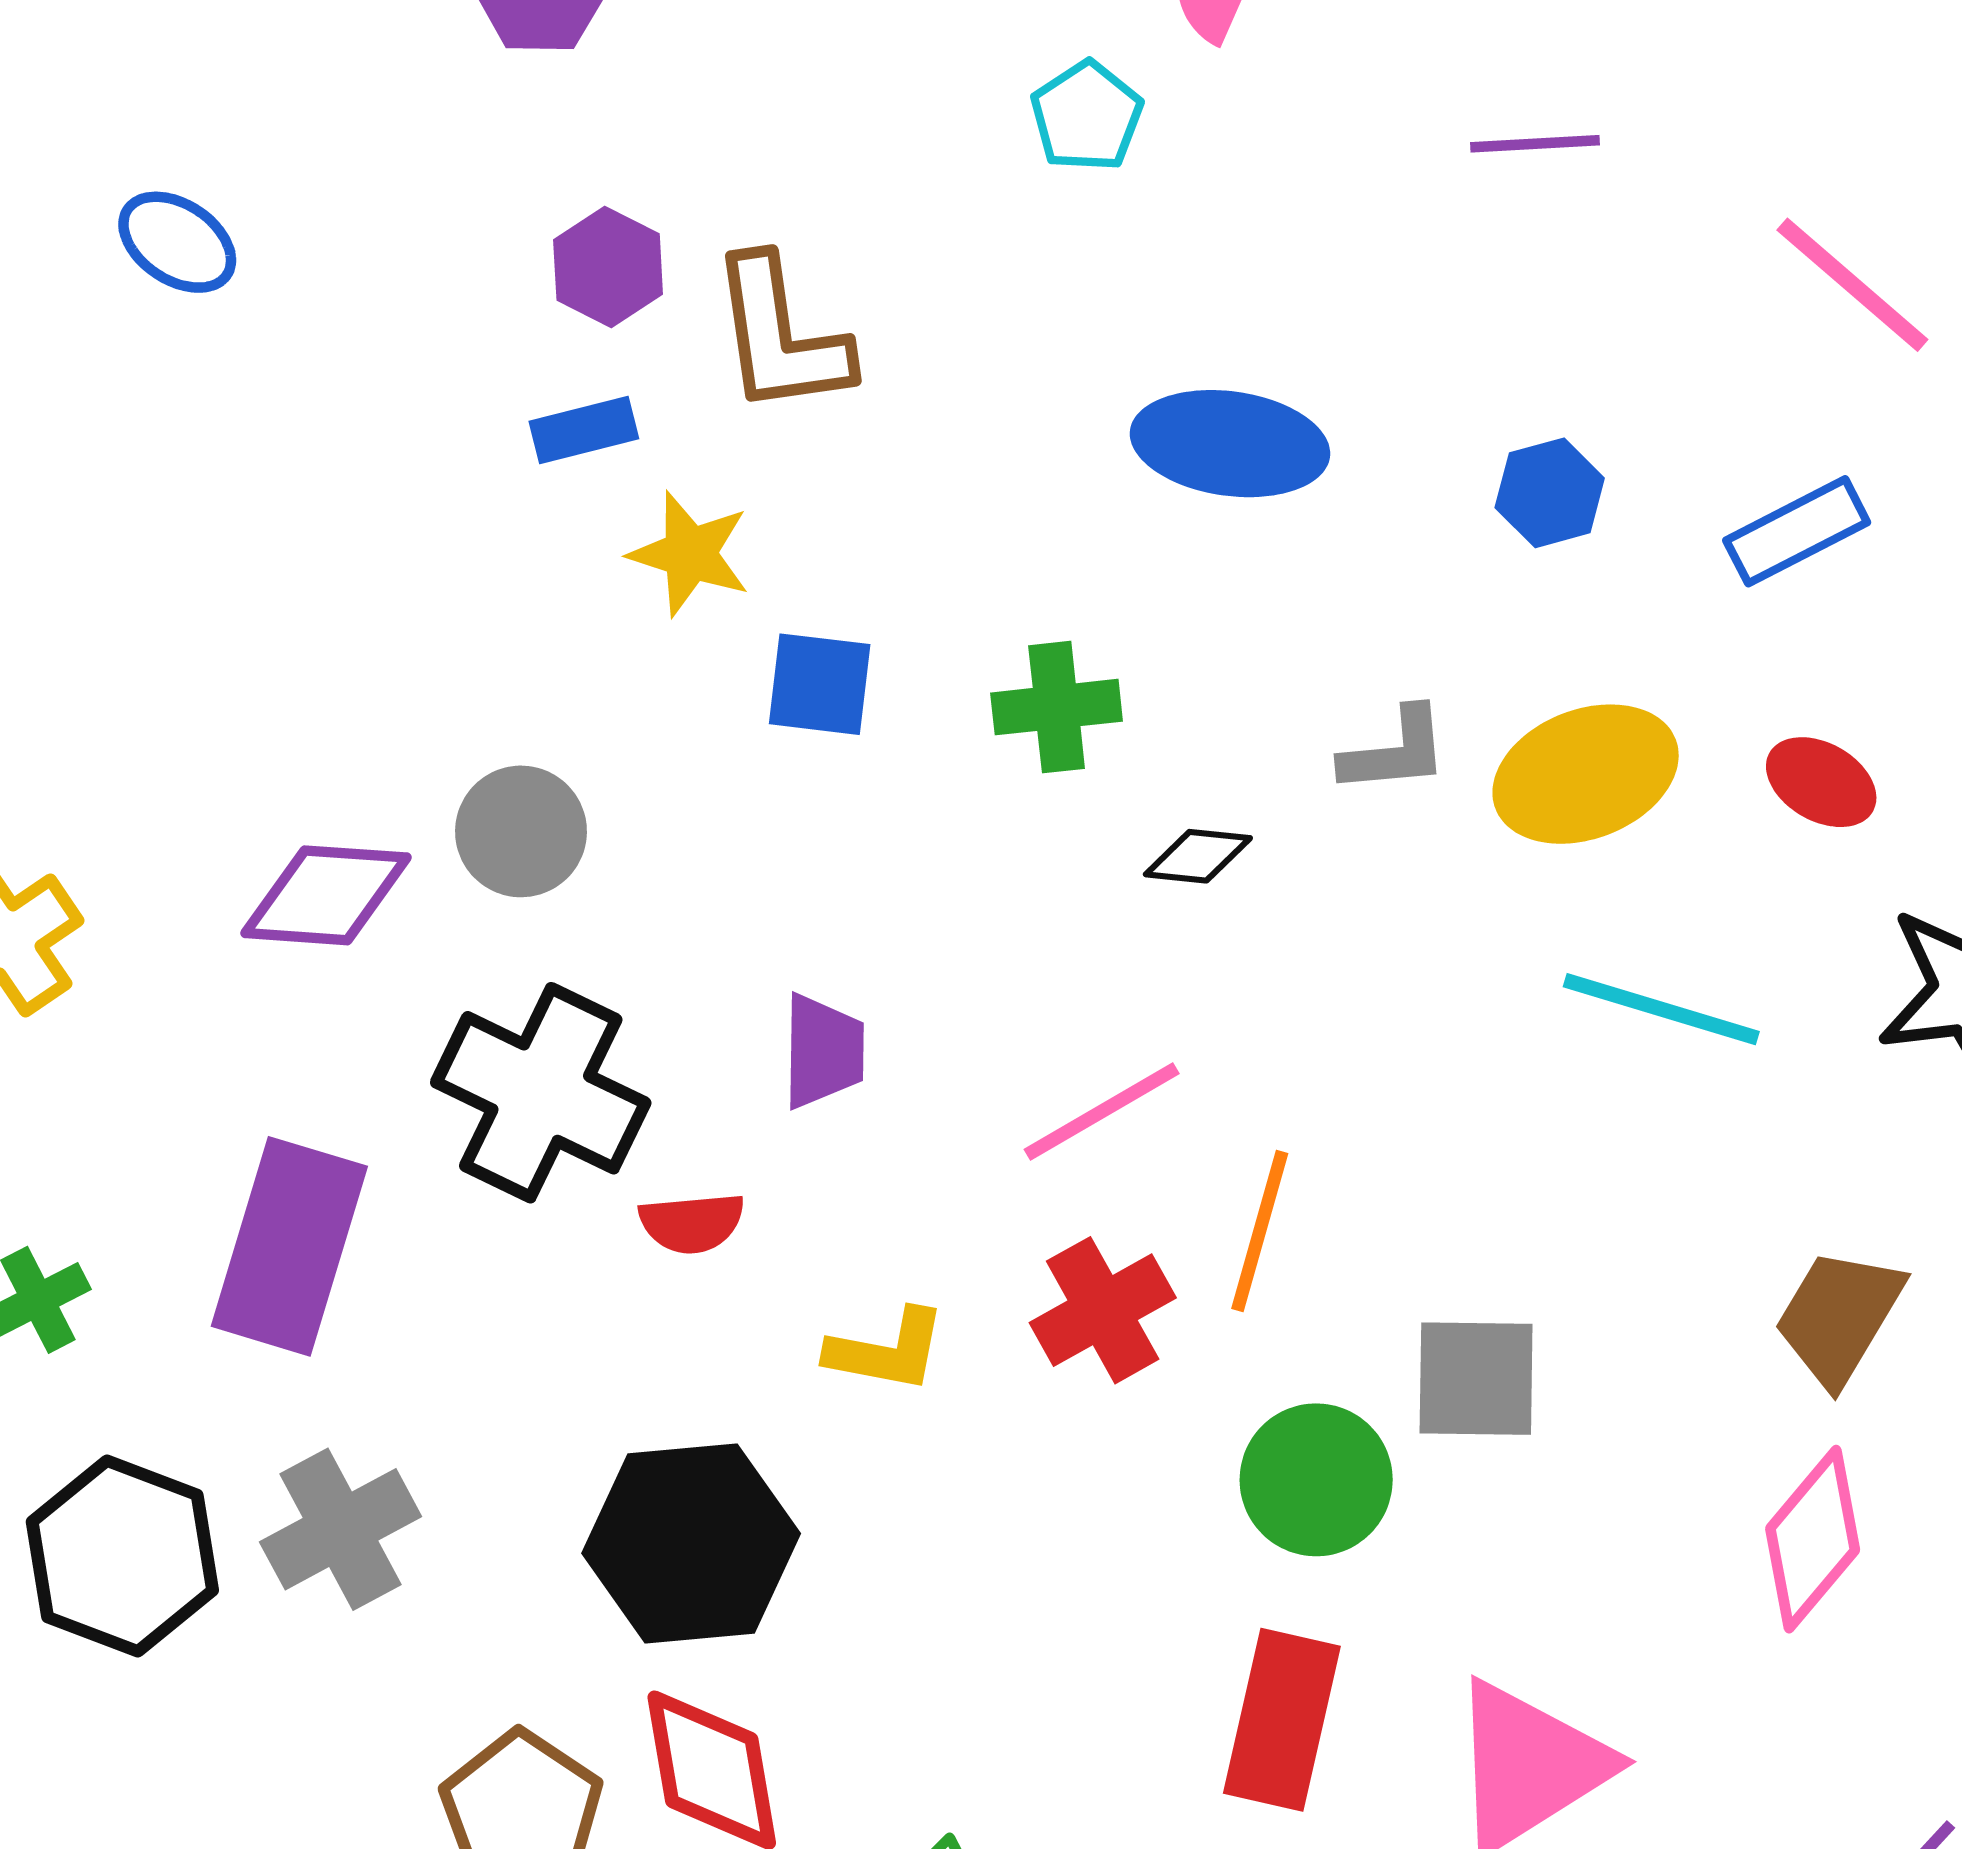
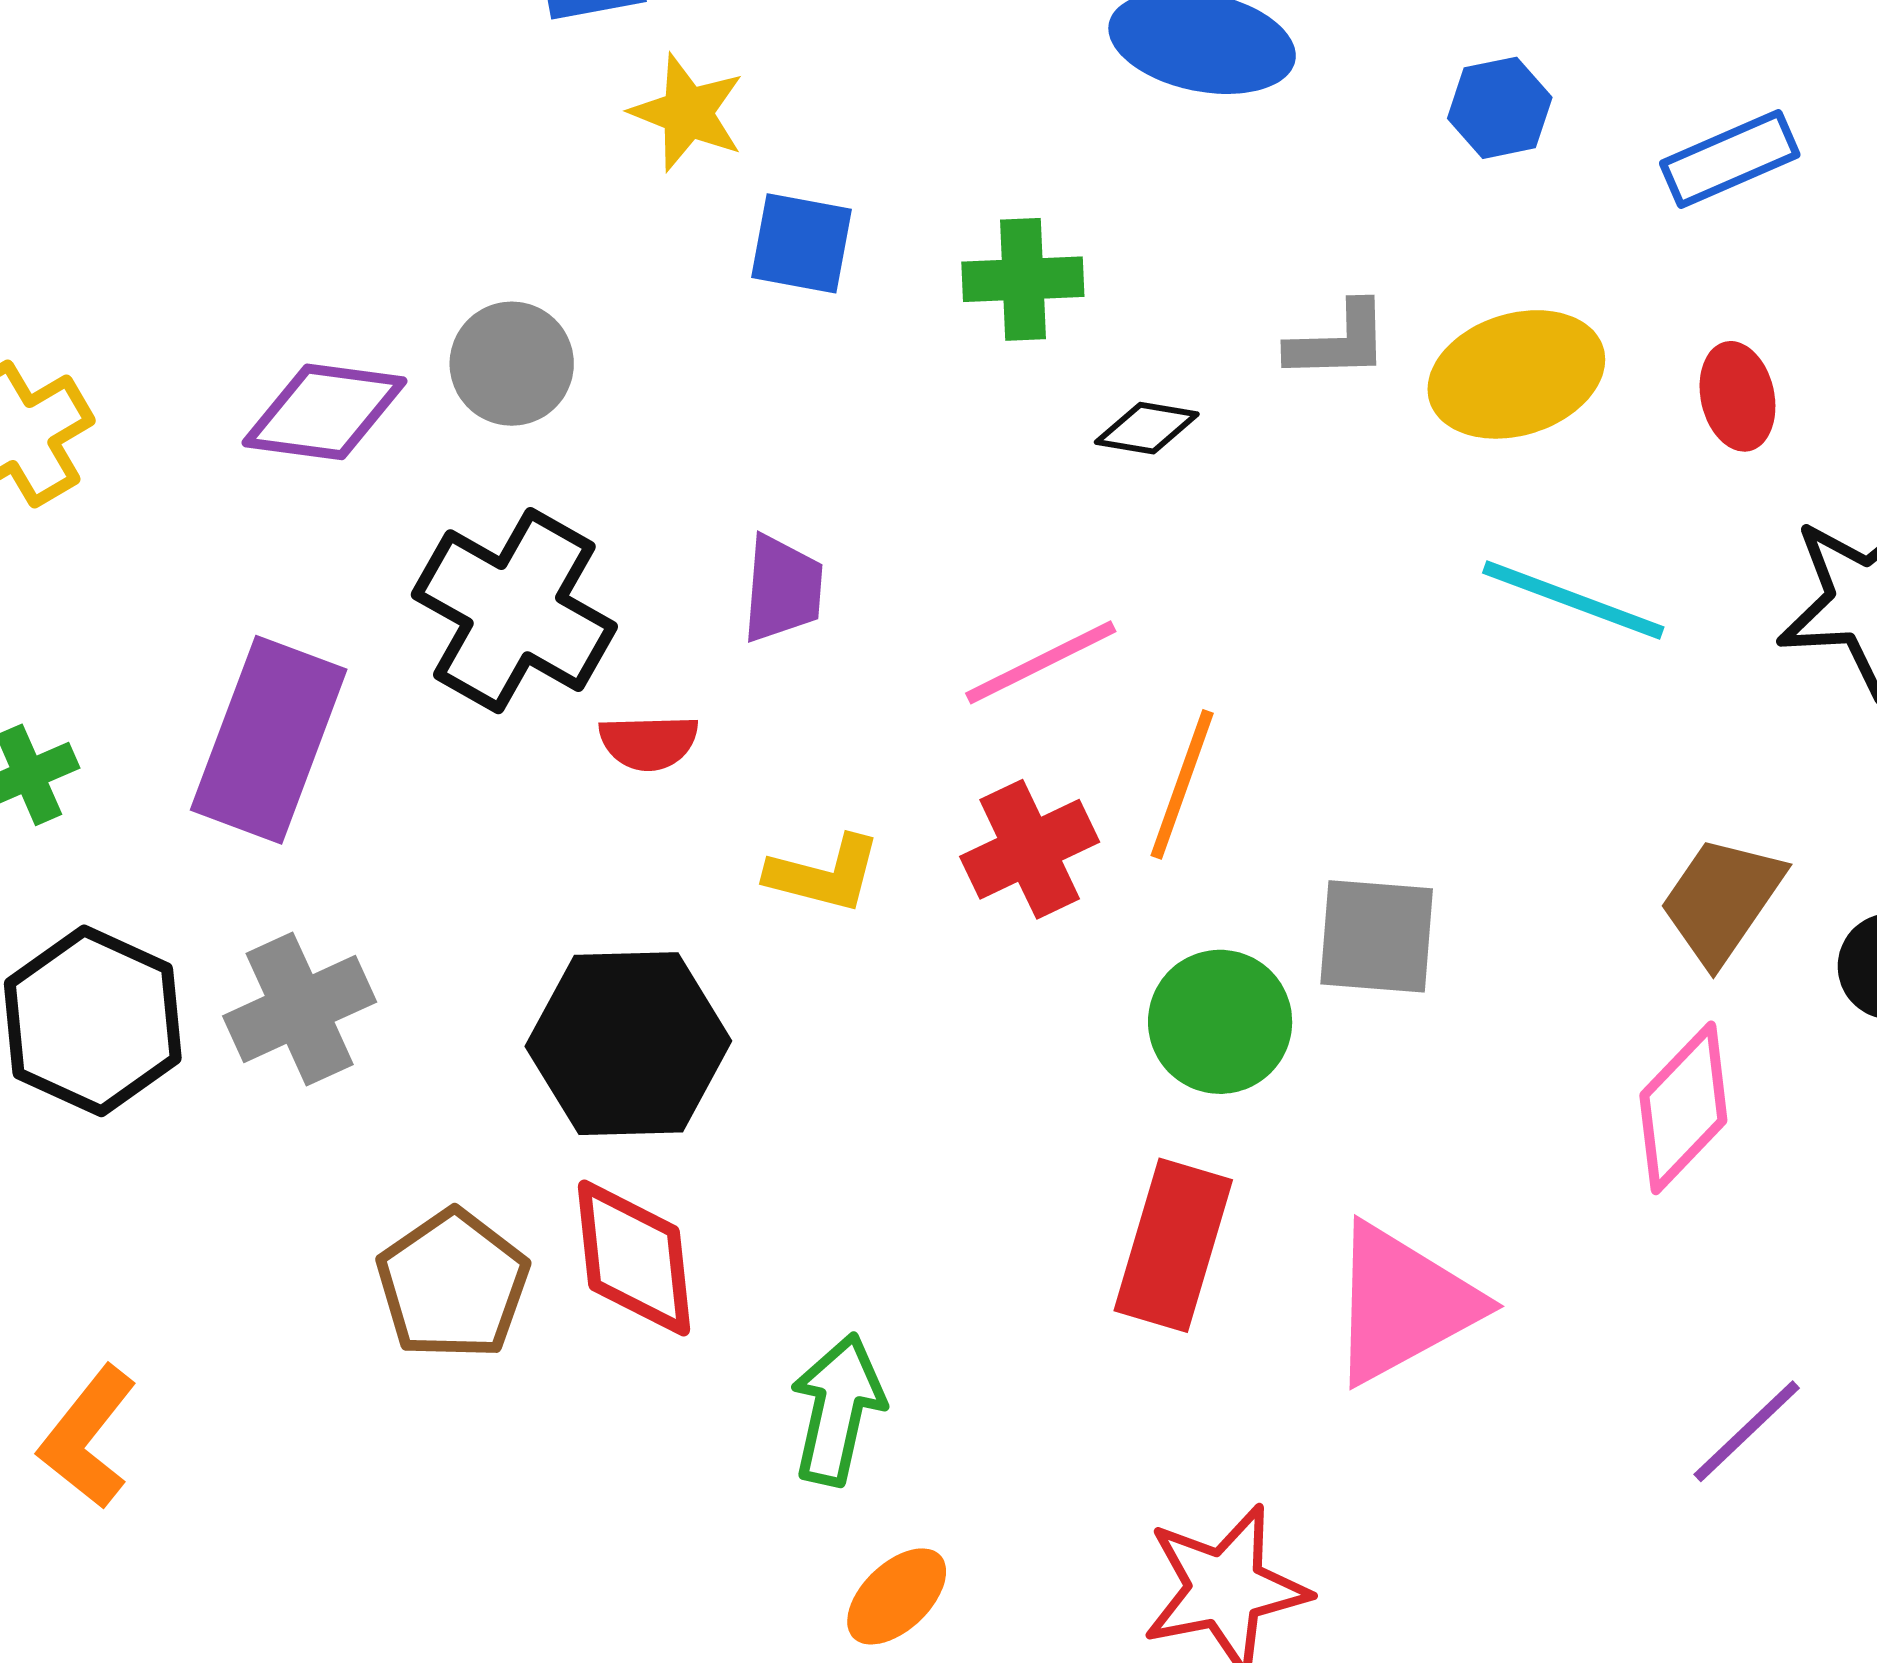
red ellipse: (1821, 782) -> (1737, 396), turned 44

